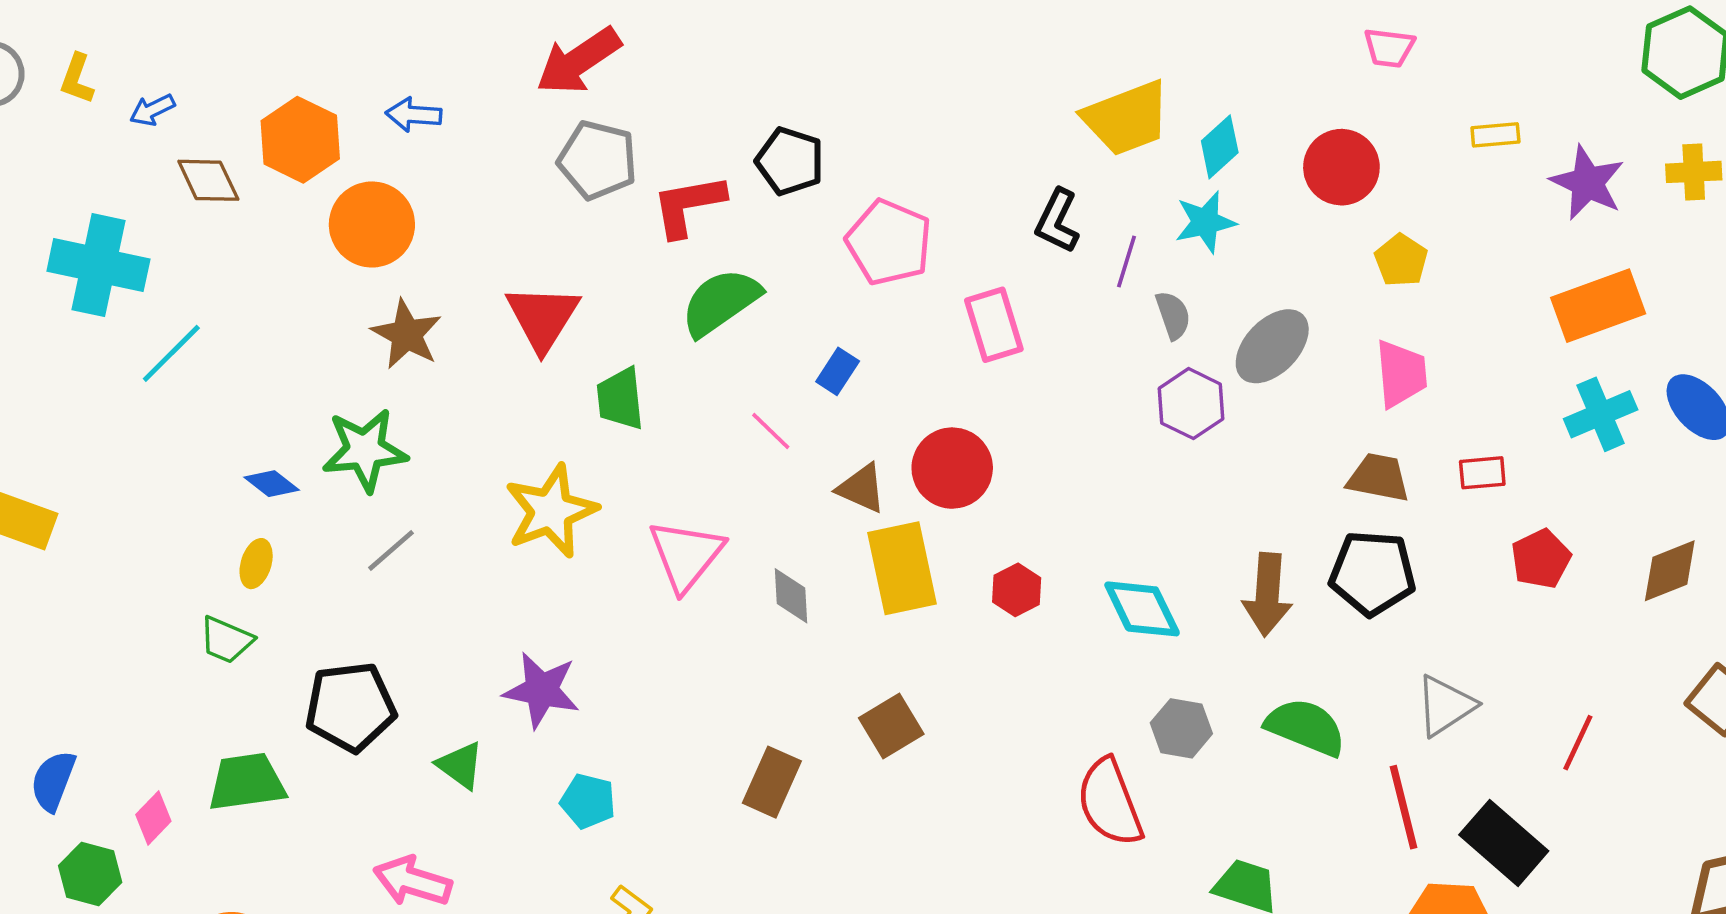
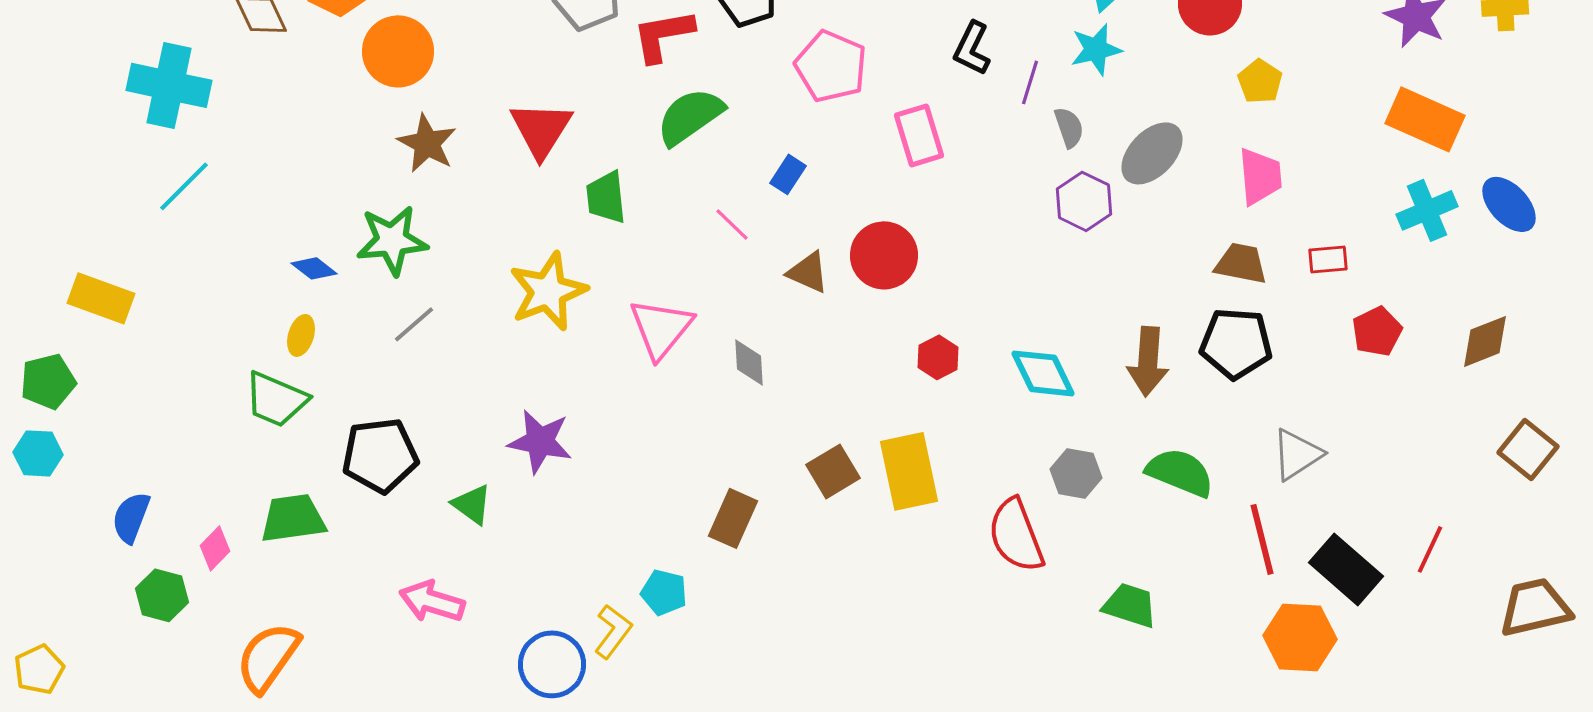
orange rectangle: (1598, 306) -> (1425, 119), turned 44
cyan line: (171, 353) -> (184, 186), moved
yellow rectangle: (902, 568) -> (909, 471), moved
green trapezoid: (226, 640) -> (276, 399), size x1.4
red line: (1578, 743) -> (1430, 549), moved
cyan pentagon: (588, 801) -> (664, 592), moved

